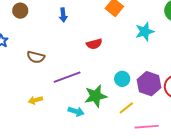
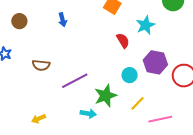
red semicircle: (94, 44) -> (123, 41), moved, turned -98
purple hexagon: (149, 84) -> (155, 62), moved
yellow arrow: (35, 100) -> (39, 119), moved

